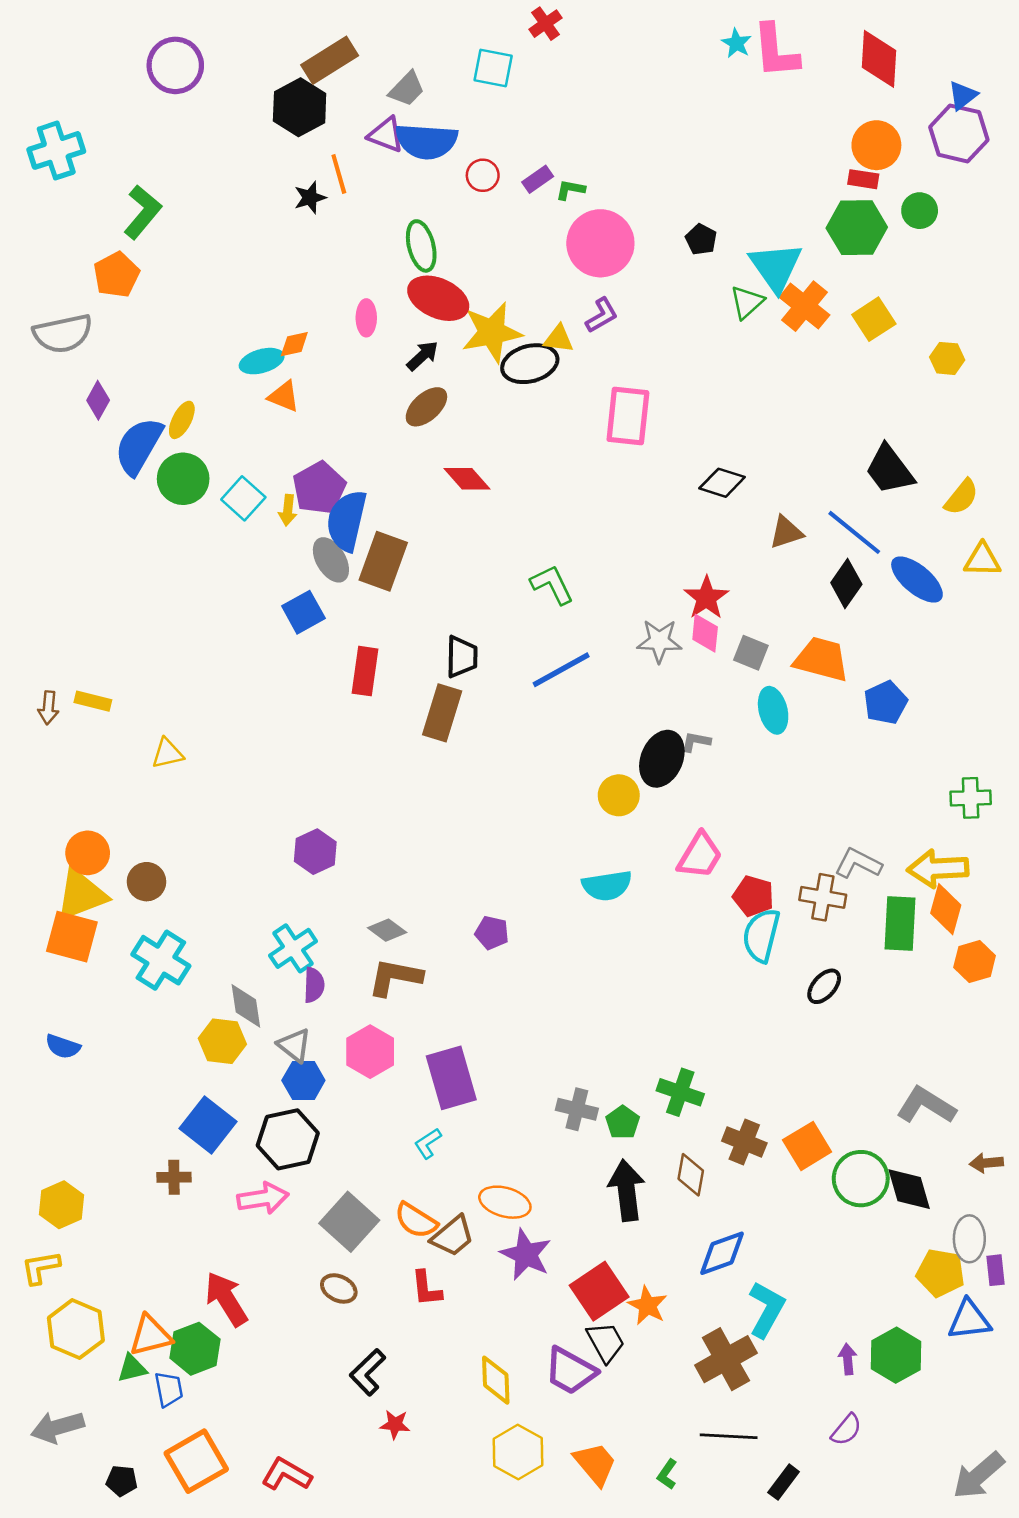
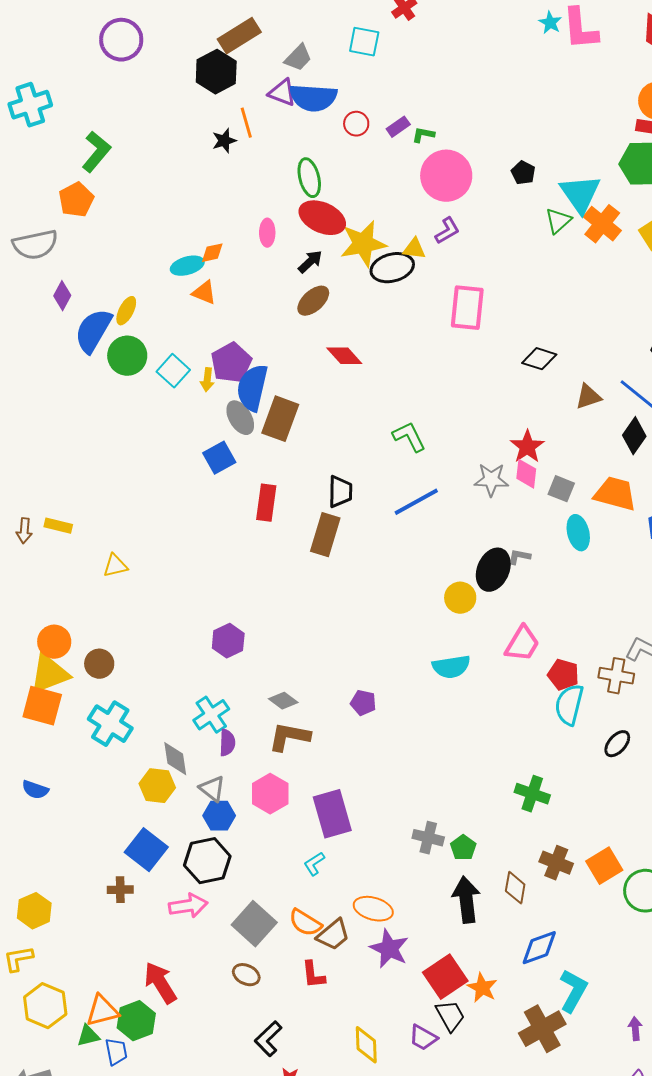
green cross: (680, 1092) -> (532, 794), moved
purple trapezoid: (570, 1371) -> (423, 1038), size x0.7

